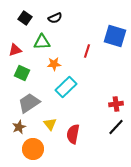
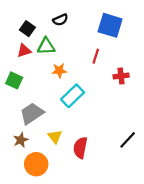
black square: (25, 18) -> (27, 29), moved
blue square: (115, 36) -> (110, 25), moved
red triangle: (15, 50) -> (24, 51), moved
green square: (22, 73) -> (14, 80), moved
red cross: (116, 104) -> (121, 76), moved

